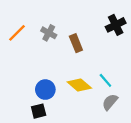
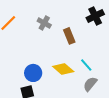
gray cross: (49, 33) -> (44, 23), moved
brown rectangle: (76, 43) -> (69, 36), moved

